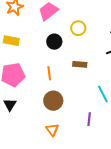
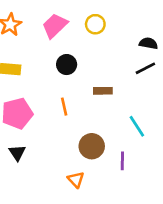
yellow circle: (78, 28) -> (95, 24), moved
brown circle: (53, 101) -> (92, 146), moved

